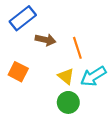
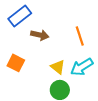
orange line: (77, 48) -> (80, 36), moved

